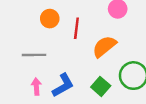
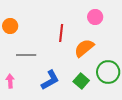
orange circle: (50, 19) -> (10, 26), moved
pink arrow: (36, 86) -> (10, 81), moved

